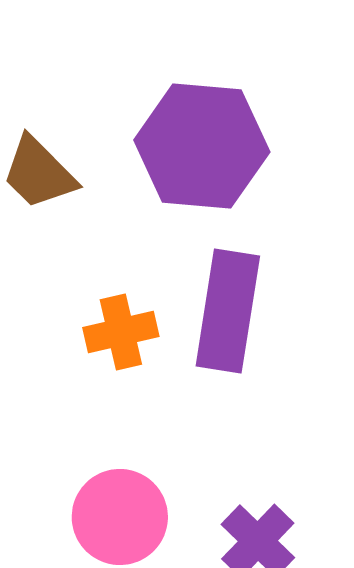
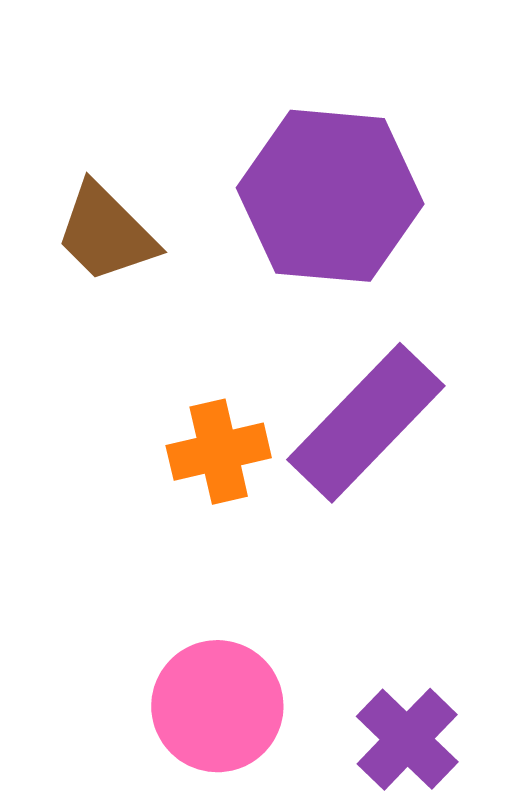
purple rectangle: (228, 311) -> (366, 423), turned 35

